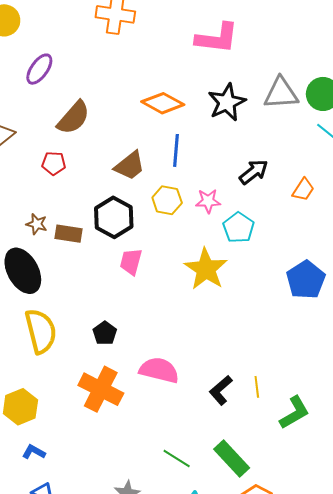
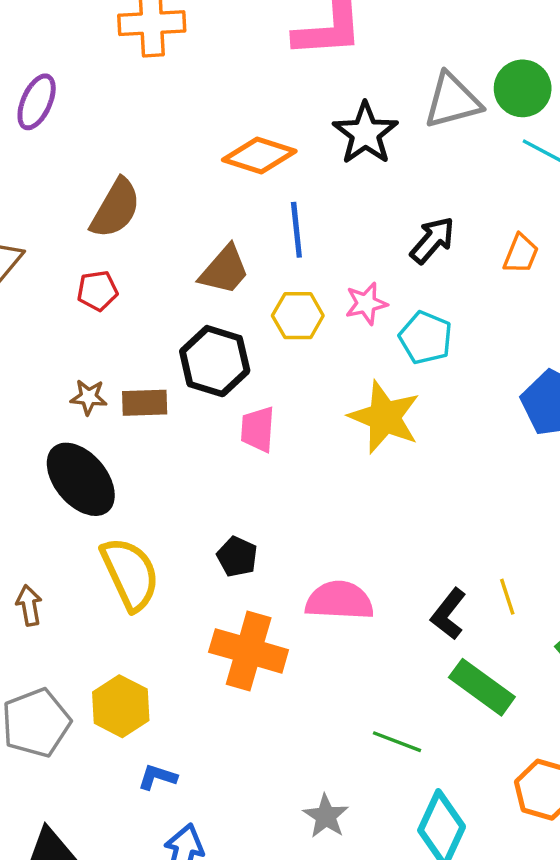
purple ellipse: (39, 69) -> (37, 102), moved
green rectangle: (232, 458) -> (482, 687), moved

